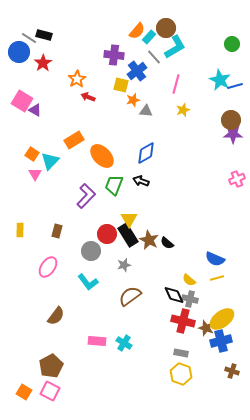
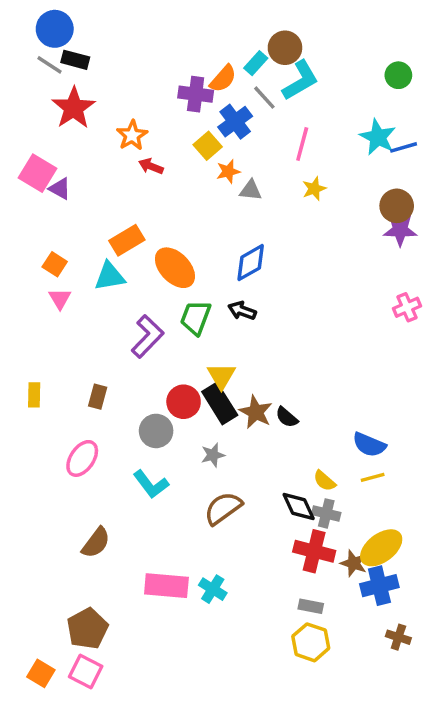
orange semicircle: (137, 31) -> (223, 79), moved
blue circle: (19, 52) -> (55, 29), moved
red star: (43, 63) -> (74, 108), size x1.4
yellow square: (121, 85) -> (208, 146), turned 35
cyan triangle: (50, 161) -> (110, 276), moved, turned 36
pink rectangle: (97, 341) -> (166, 586), size x1.4

